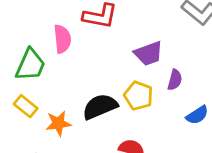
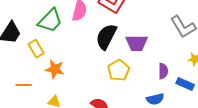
purple semicircle: (175, 80) -> (163, 71), moved, turned -35
black semicircle: (100, 107) -> (106, 37), moved, turned -60

